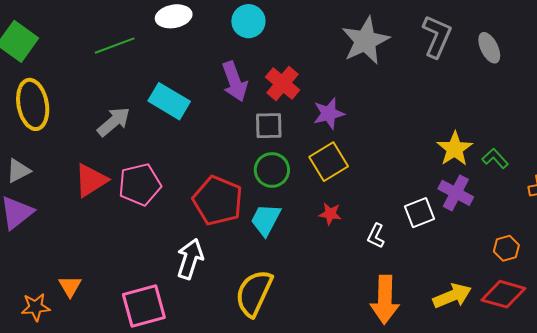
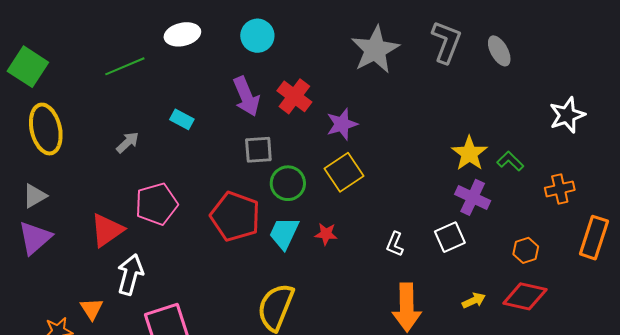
cyan rectangle: (169, 101) -> (182, 119), size x0.6
gray arrow: (114, 122) -> (128, 142), size x0.7
gray square: (269, 126) -> (258, 150), moved
red triangle: (91, 180) -> (107, 230), moved
white square: (419, 213) -> (450, 237), moved
red star: (330, 214) -> (326, 234), moved
white arrow: (190, 259) -> (130, 274), moved
yellow arrow: (452, 296) -> (474, 300), size x0.6

